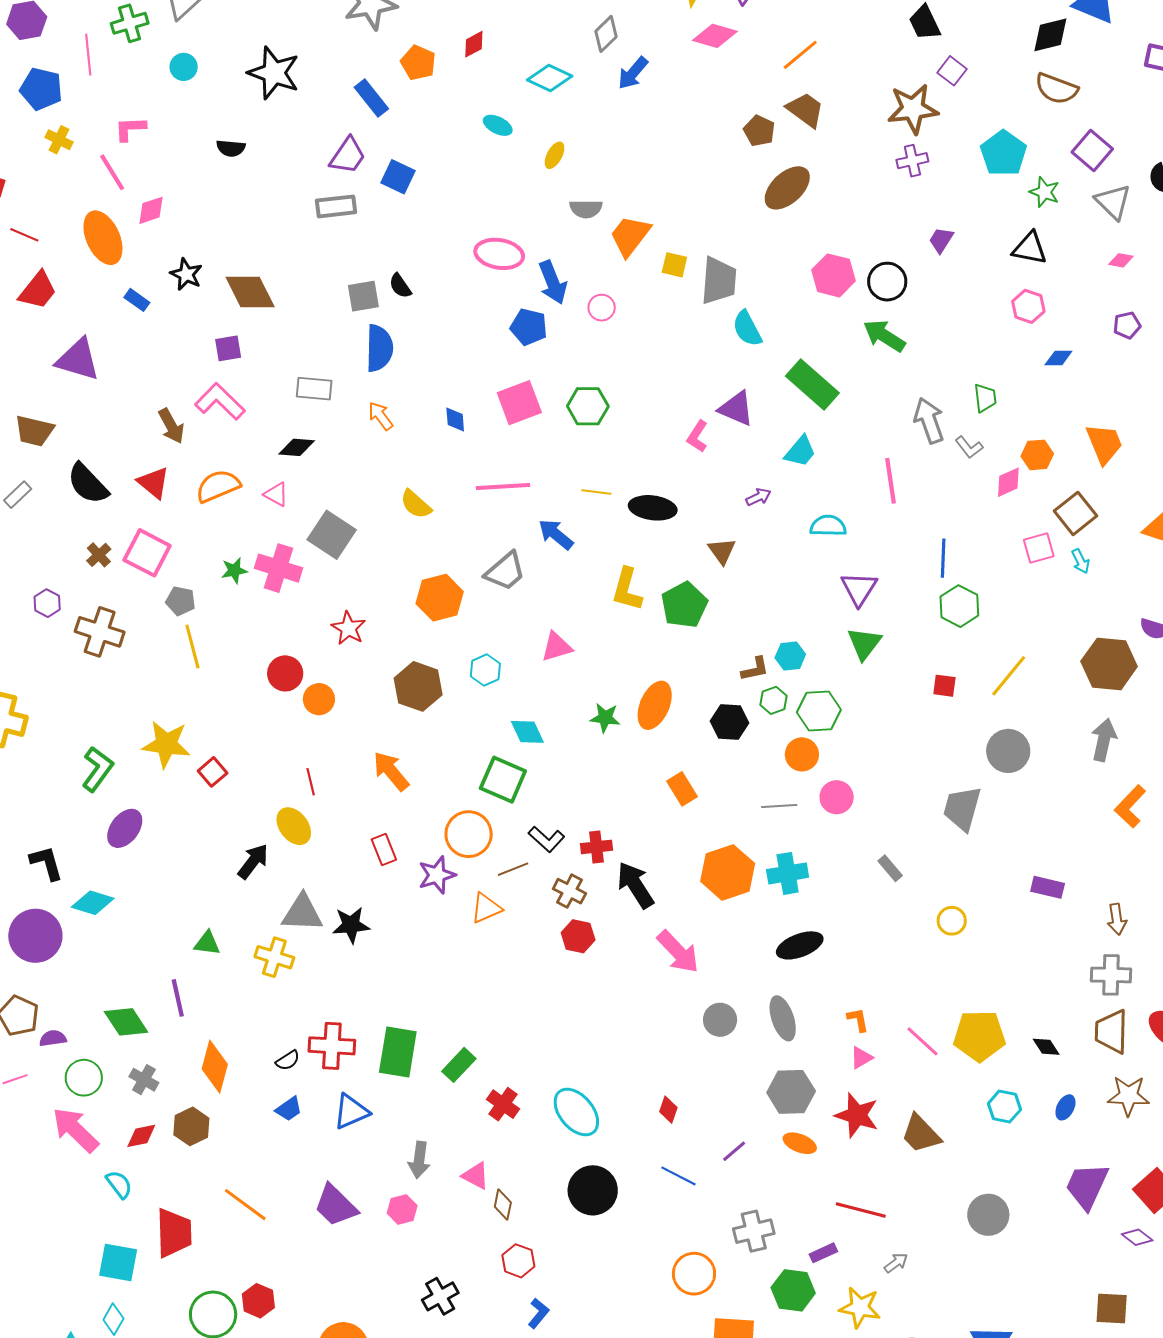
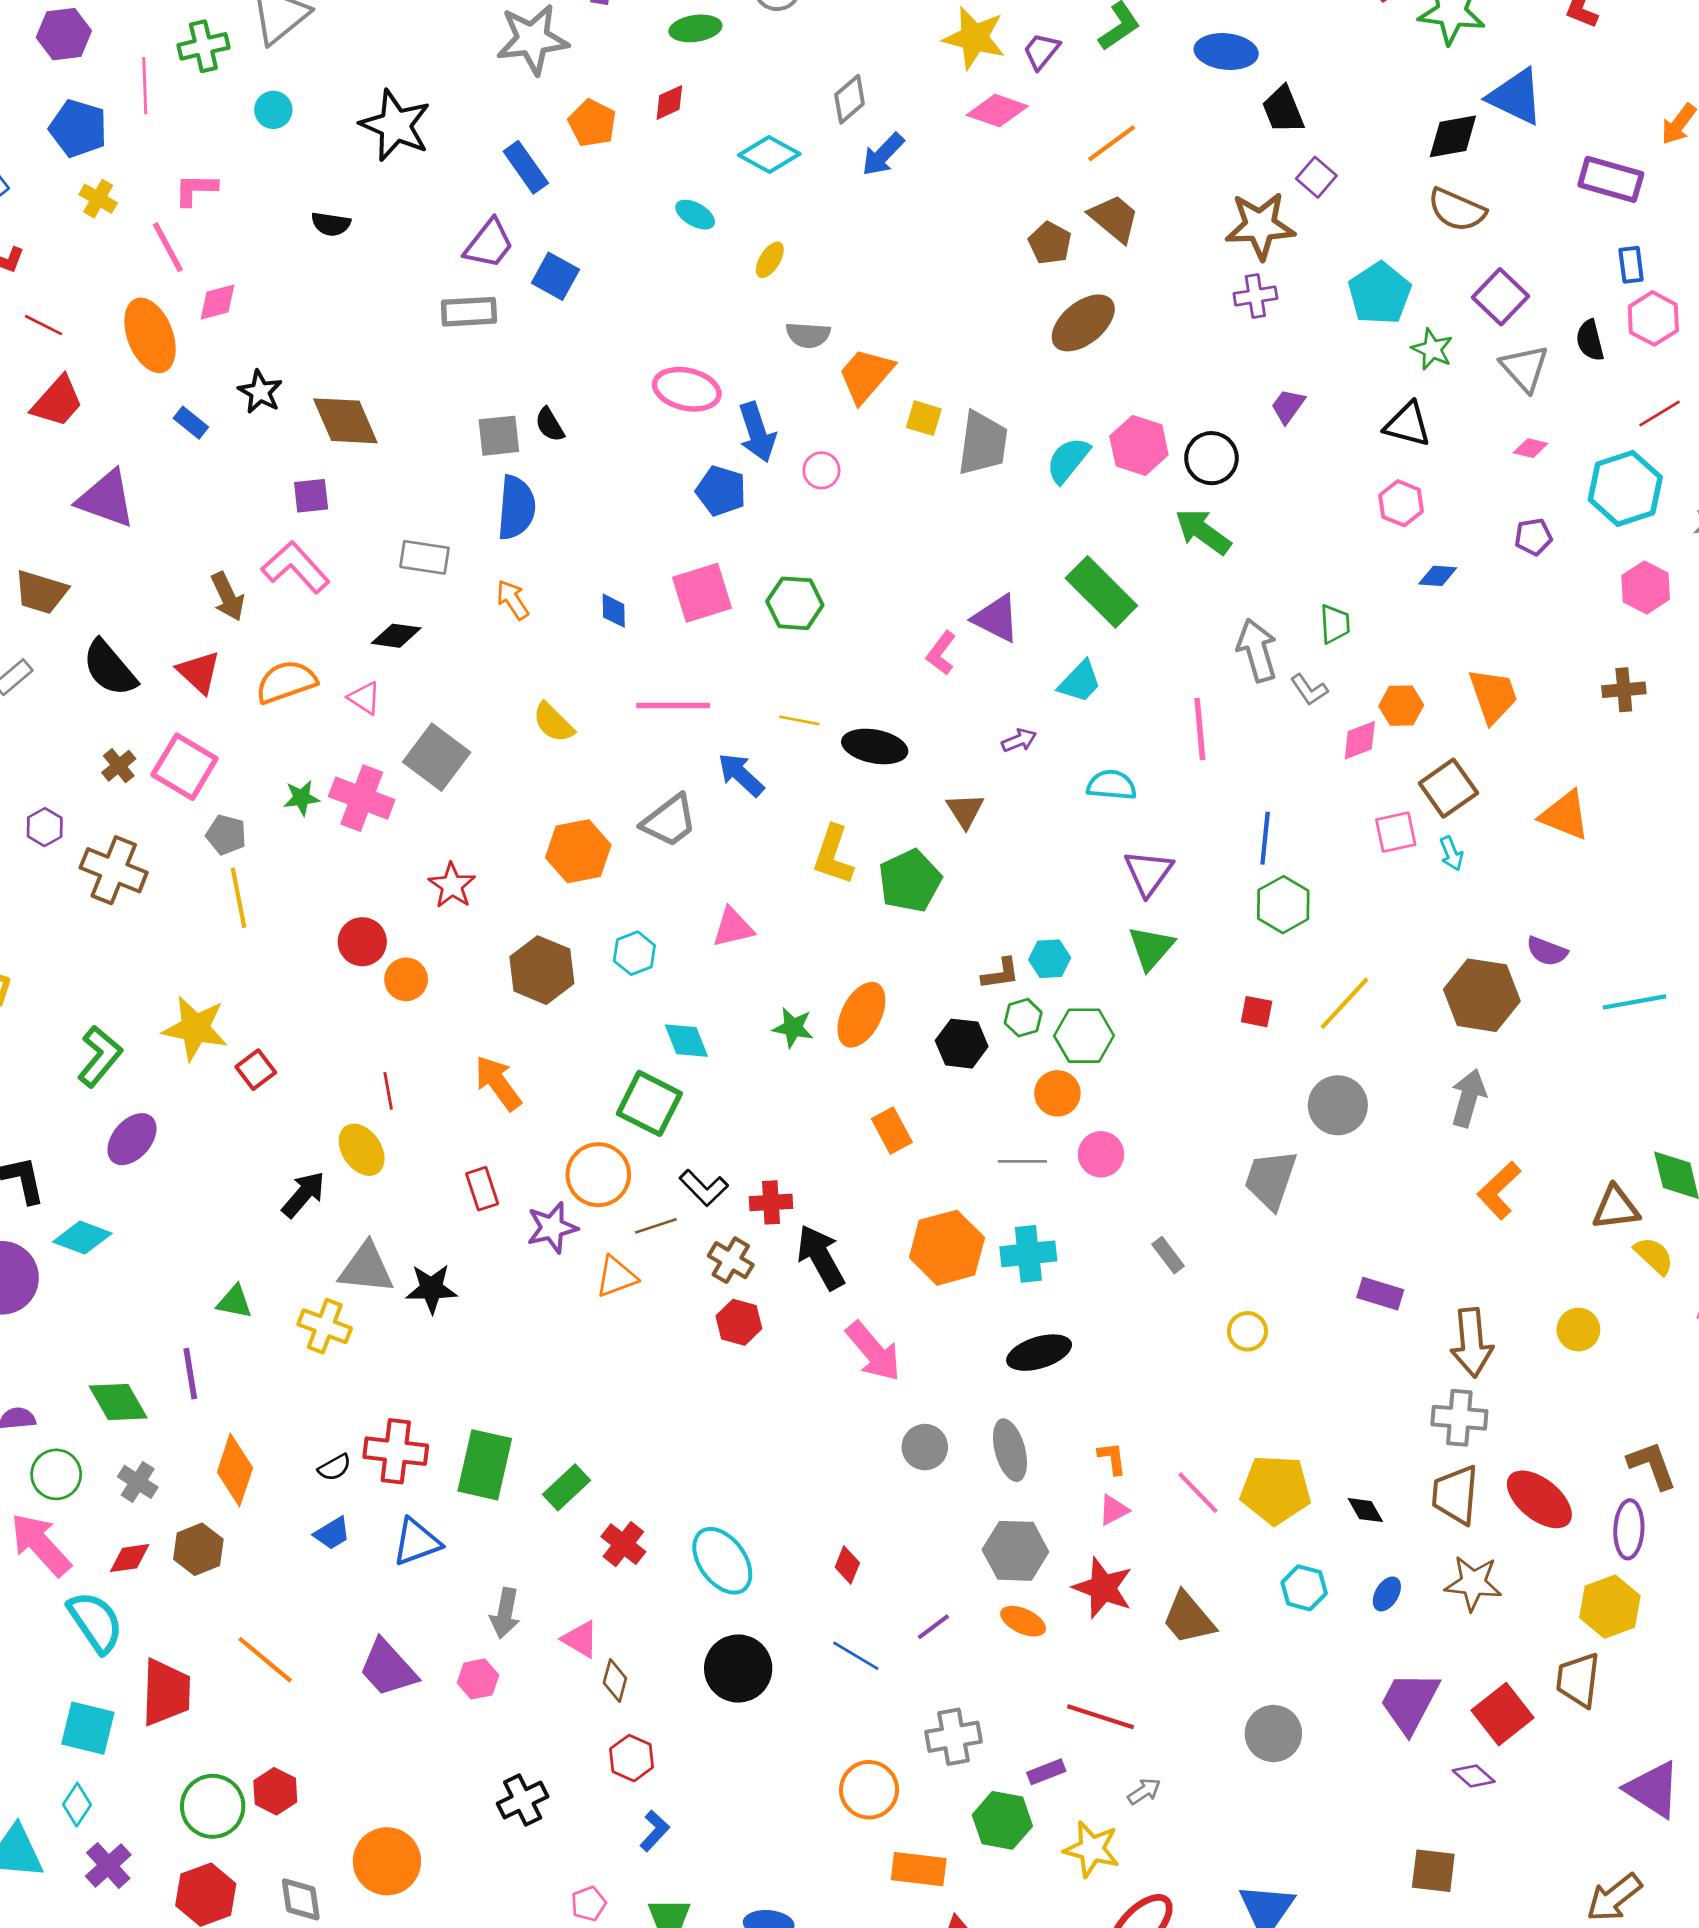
cyan semicircle: (747, 329) -> (1068, 460), moved, turned 63
brown arrow: (1117, 919) -> (1472, 1343), size x1.6
cyan semicircle: (119, 1184) -> (95, 1622), size x1.6

